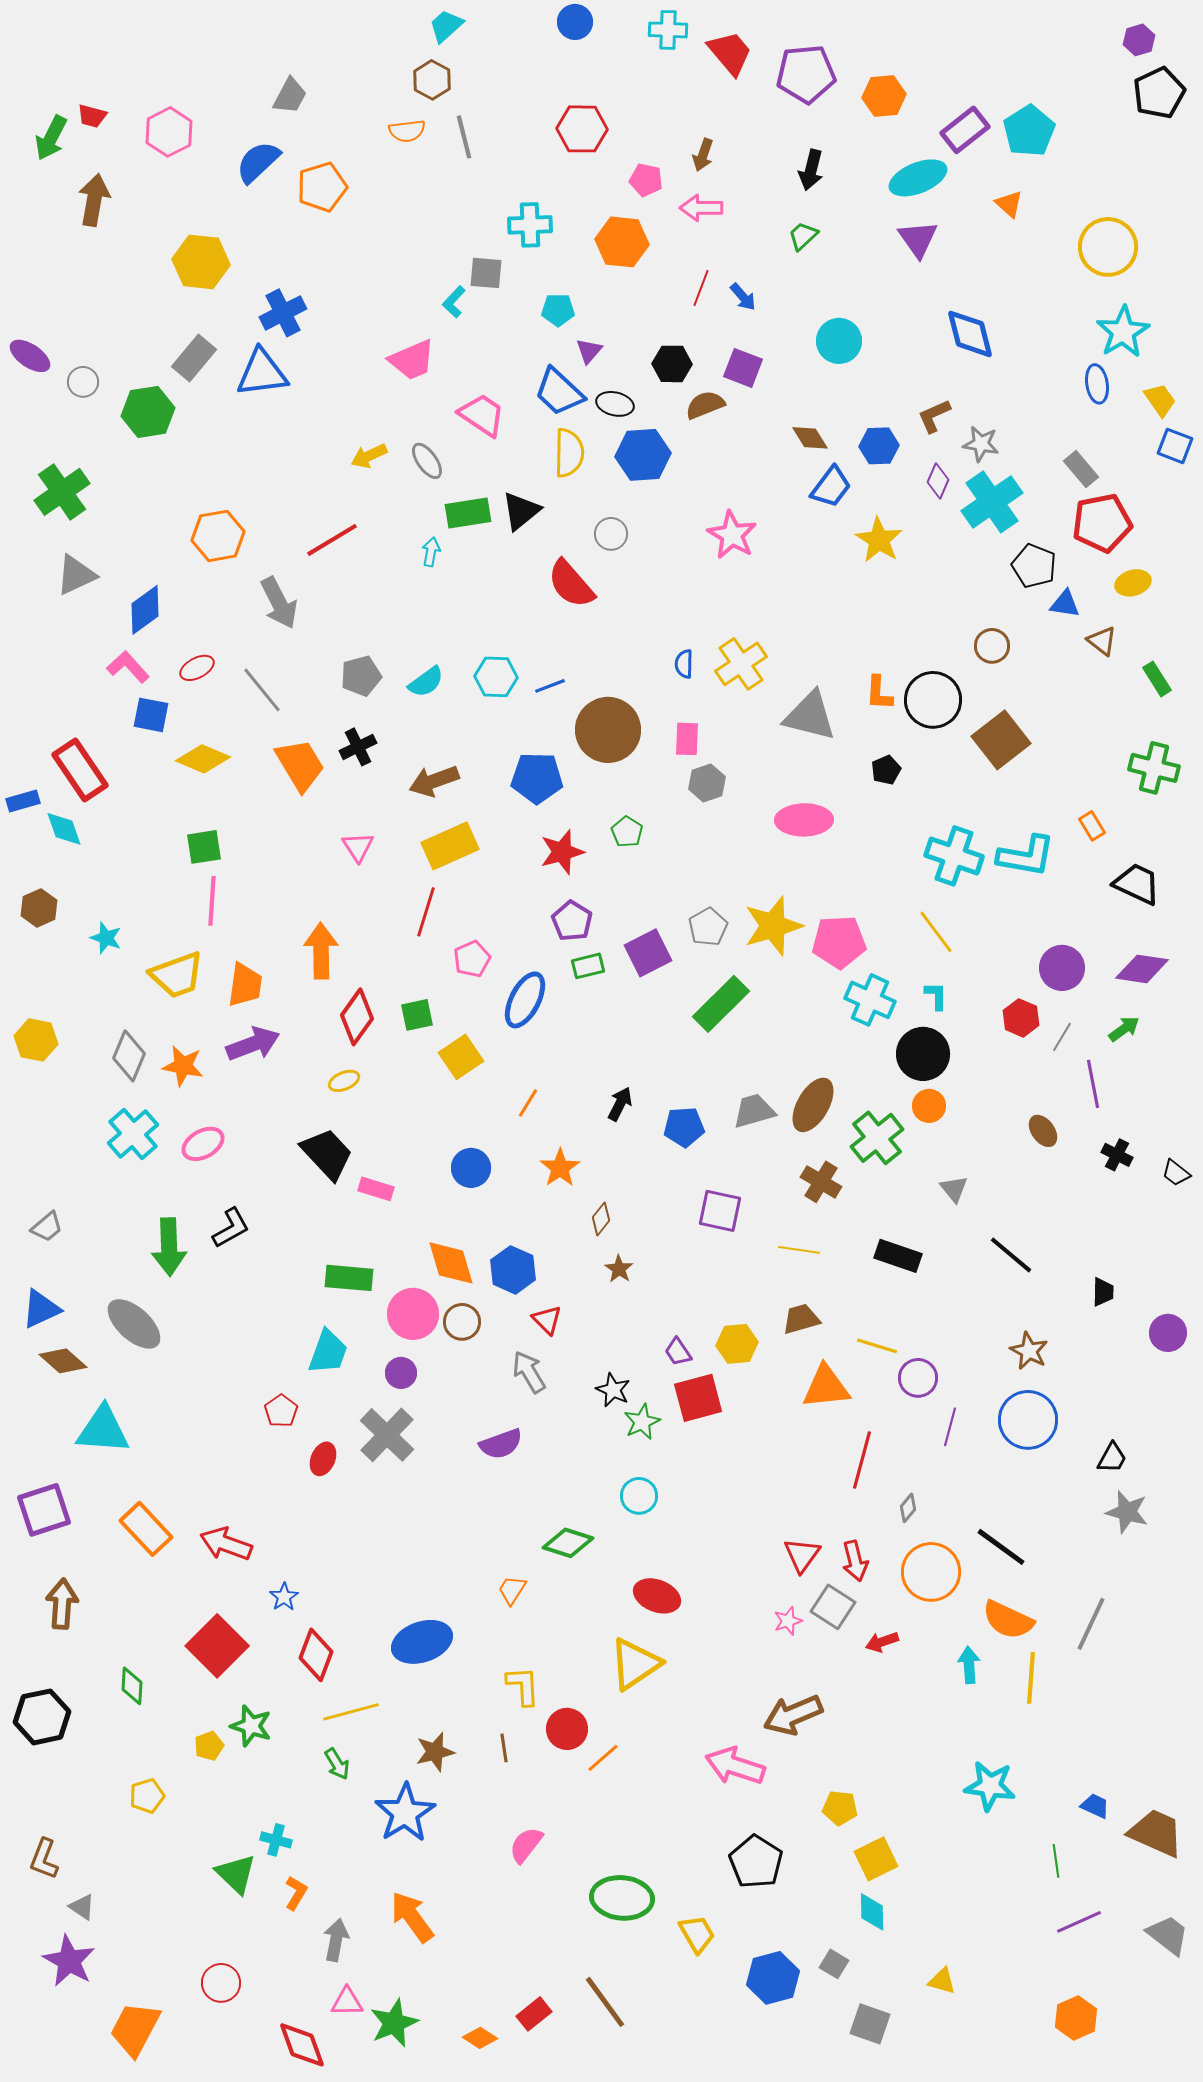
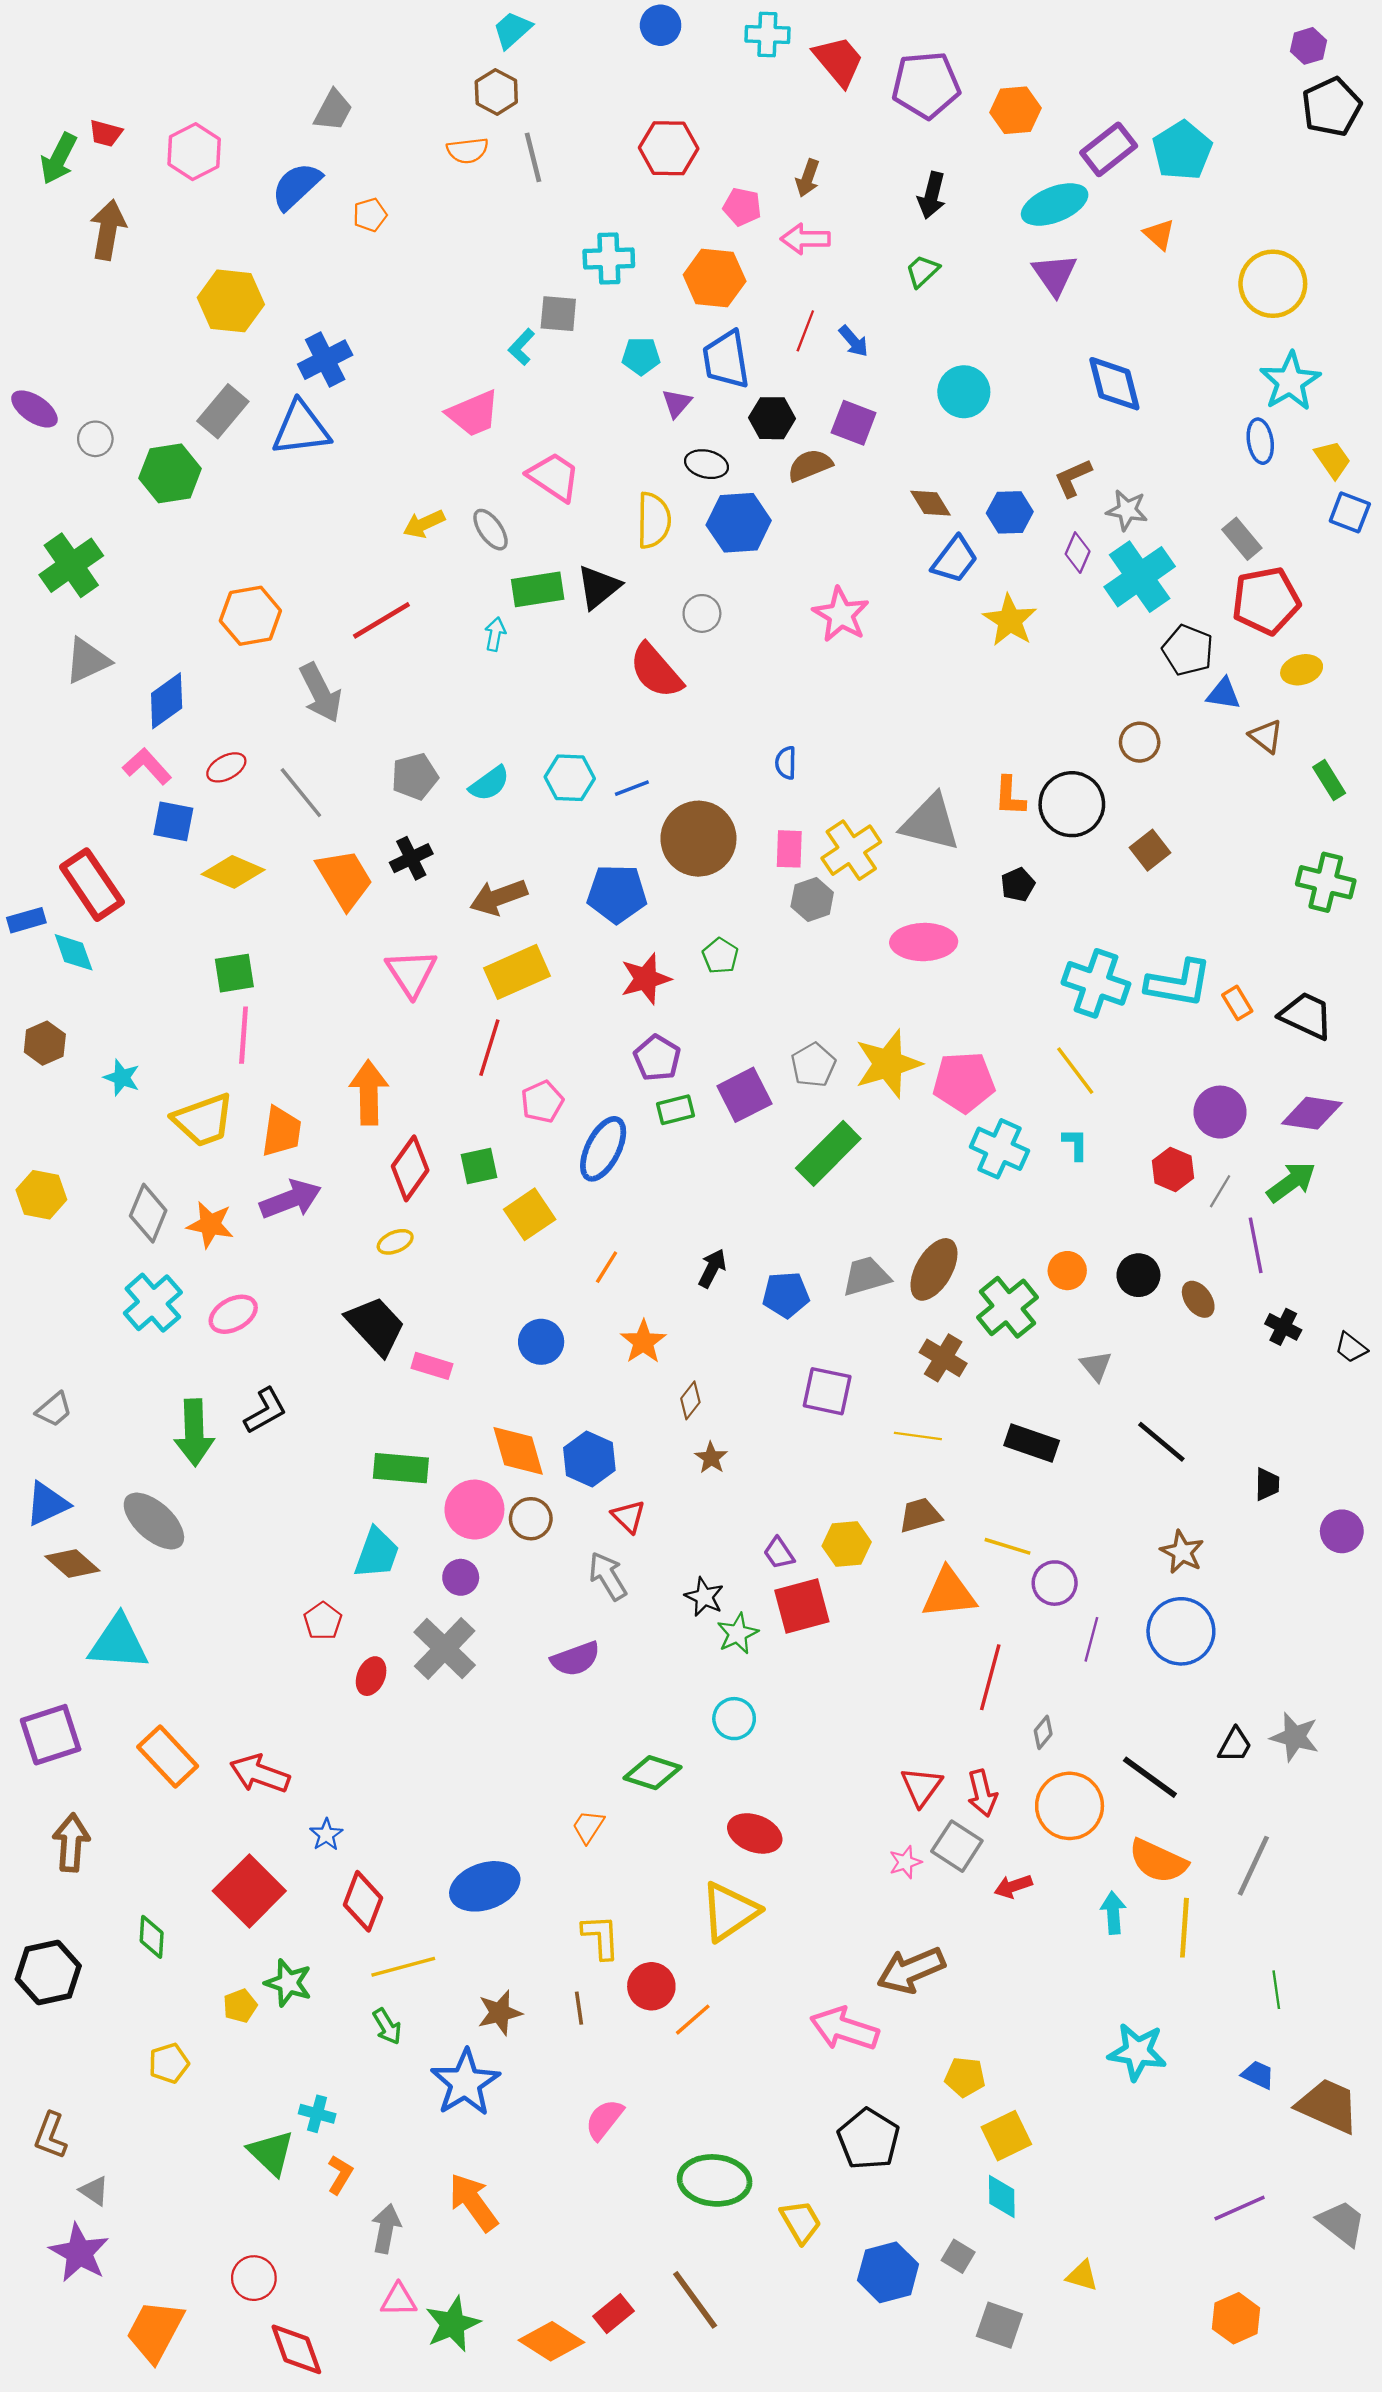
orange pentagon: (322, 187) -> (370, 215), size x0.6
blue trapezoid: (559, 392) -> (726, 360), moved, turned 38
yellow cross: (741, 664) -> (851, 850), moved
brown square: (1001, 740) -> (1150, 850), size x0.6
orange rectangle: (1092, 826) -> (1237, 1003), moved
pink triangle: (358, 847) -> (411, 973), size x1.4
green arrow: (1124, 1029) -> (1291, 1182), size x1.4
black circle: (923, 1054) -> (1138, 1275), moved, size x0.7
black trapezoid: (1112, 1458) -> (1235, 1745), moved
green line: (1056, 1861) -> (1276, 1990), moved
orange diamond: (480, 2038) -> (551, 2341), size x1.6
red diamond: (302, 2045) -> (296, 2349), moved

